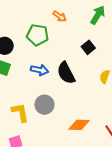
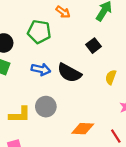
black semicircle: (66, 73) -> (69, 73), turned -35
yellow L-shape: (20, 112) -> (20, 115), turned 100

